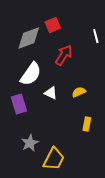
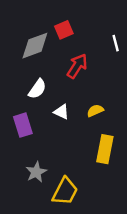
white semicircle: (31, 74) -> (37, 89), size x0.7
yellow rectangle: (87, 124) -> (105, 149), size x1.6

